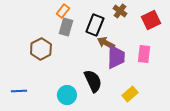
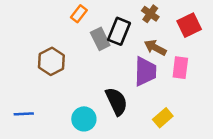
gray rectangle: (66, 27) -> (100, 39), moved, turned -42
brown arrow: (106, 43) -> (155, 48), moved

